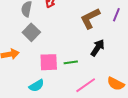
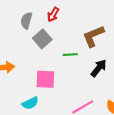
gray square: (31, 32) -> (42, 39), moved
green line: (71, 62) -> (70, 55), moved

